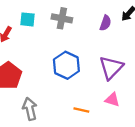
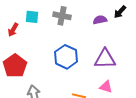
purple semicircle: (105, 23) -> (100, 20), turned -120
purple triangle: (111, 68) -> (105, 59), turned 45

